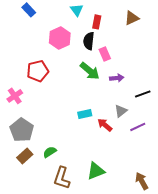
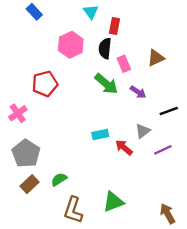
brown triangle: (132, 18) -> (156, 58), moved
purple arrow: (117, 78) -> (138, 92), turned 40

